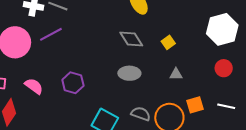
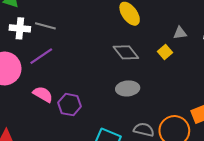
gray triangle: (176, 74) -> (180, 33), moved
pink semicircle: (34, 86) -> (43, 94), moved

